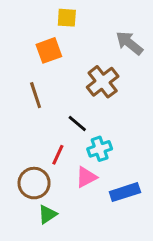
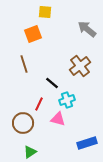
brown cross: (103, 82) -> (80, 66), moved
pink triangle: (86, 177) -> (58, 119), turned 42
blue rectangle: (125, 192) -> (87, 143), moved
green triangle: (47, 214) -> (30, 152), moved

